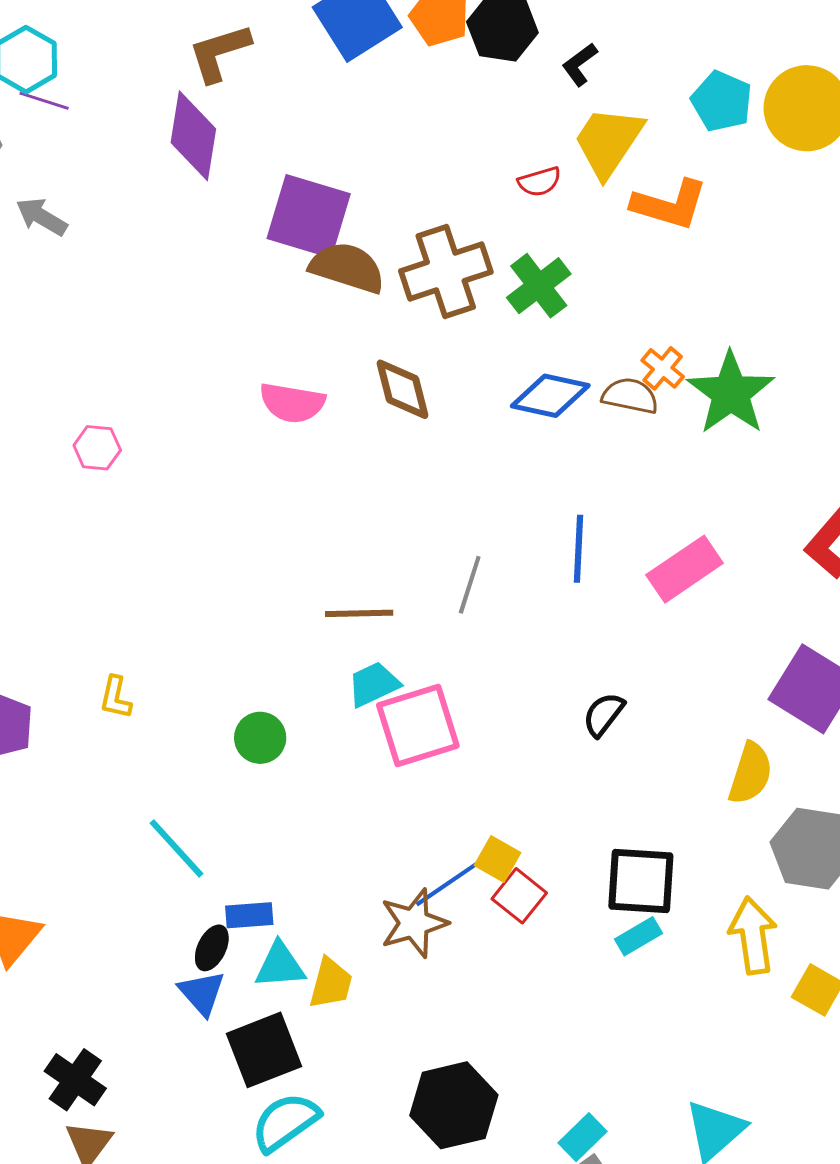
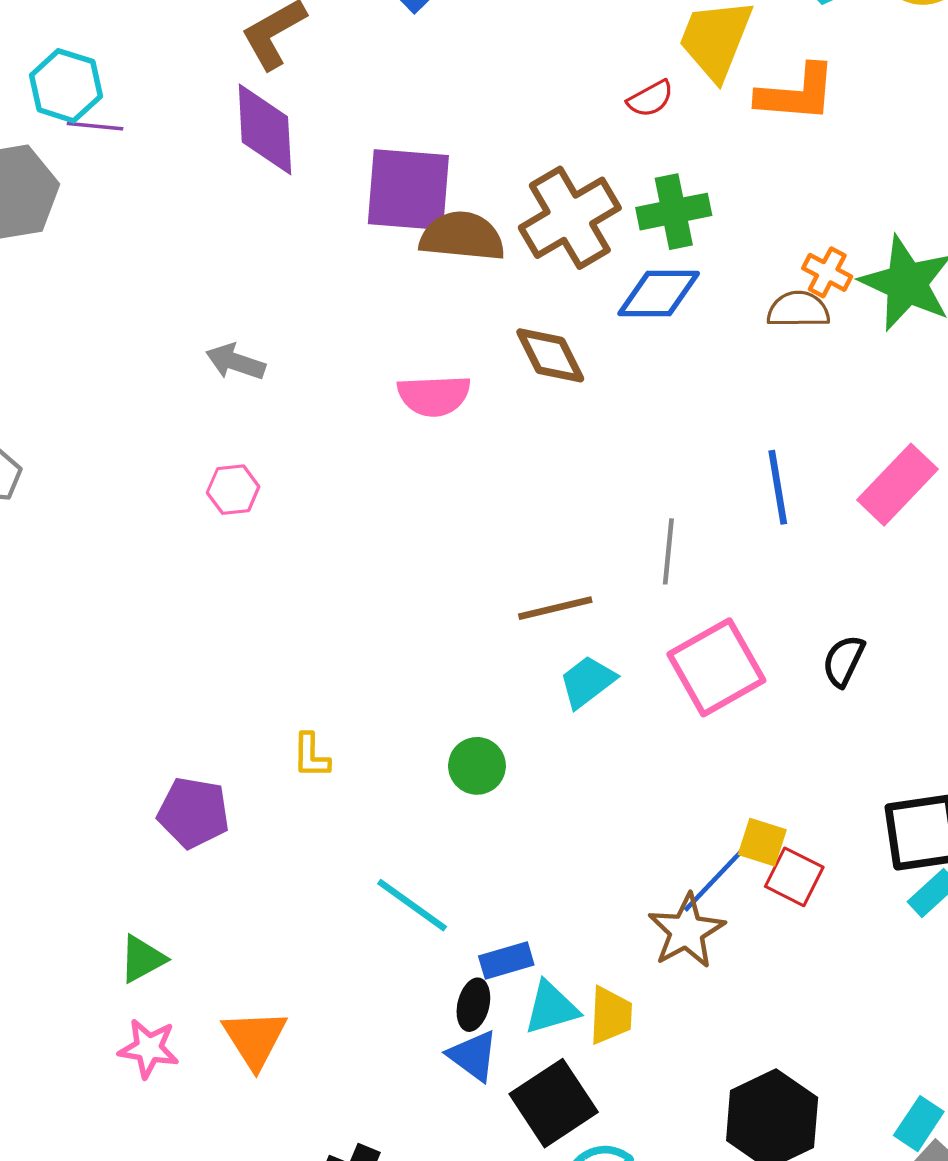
gray arrow: (41, 217) -> (235, 362), moved
green cross: (539, 286) -> (674, 212), turned 38
blue diamond: (550, 396) -> (659, 293), moved
pink square: (418, 725) -> (716, 667), moved

